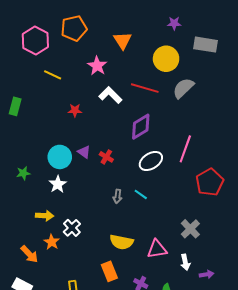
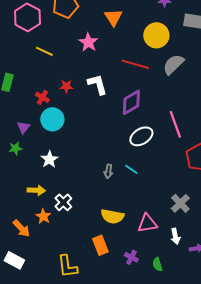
white L-shape: (110, 95) -> (97, 84), moved, turned 30
pink line: (185, 149) -> (175, 124), turned -40
purple triangle: (84, 152) -> (23, 127), moved, turned 32
cyan circle: (60, 157) -> (52, 119), moved
red cross: (106, 157) -> (42, 97), moved

